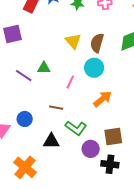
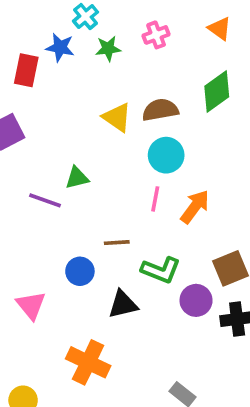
brown semicircle: (97, 43) -> (160, 110), turned 78
pink line: (70, 82) -> (155, 199), moved
blue circle: (25, 119) -> (80, 271), moved

